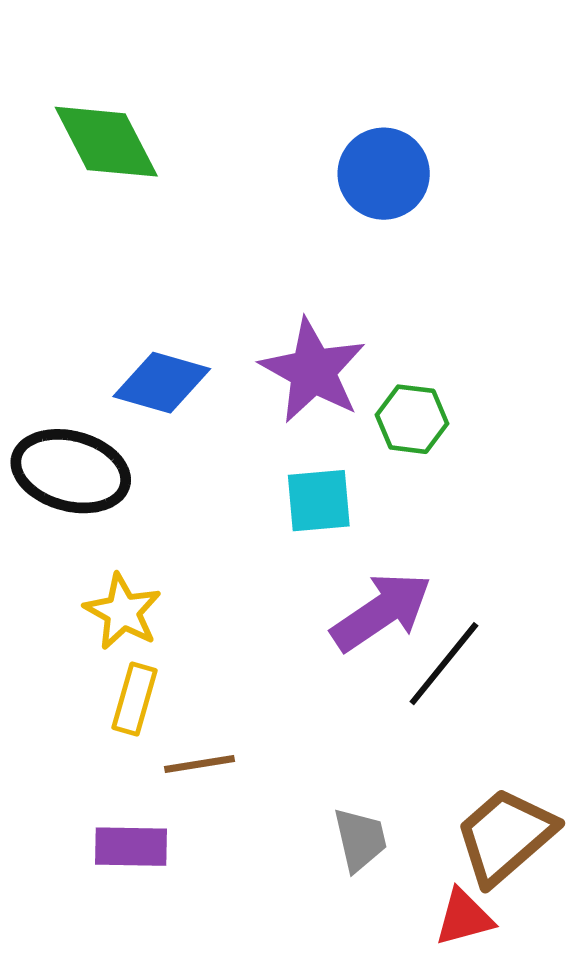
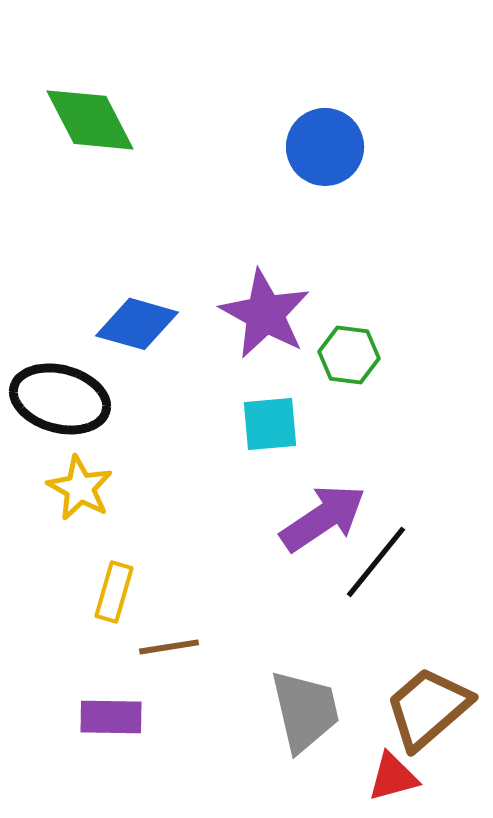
yellow star: (123, 612) -> (80, 488), moved
gray trapezoid: (360, 840) -> (305, 711), size x1.5

